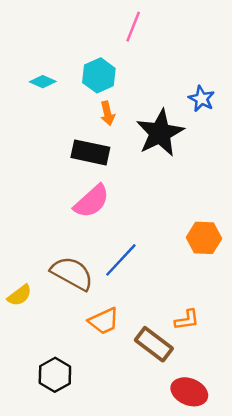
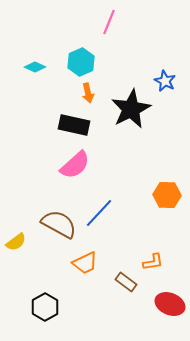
brown rectangle: (154, 344) -> (126, 282), size x0.7
red ellipse: (189, 392) -> (170, 304), moved

